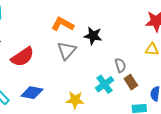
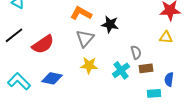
brown rectangle: (131, 82) -> (146, 68), turned -64
yellow star: (75, 100) -> (89, 65), moved

